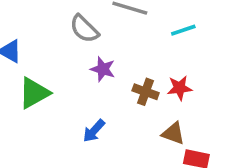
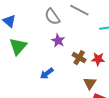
green triangle: (34, 93) -> (18, 46), turned -30
brown triangle: (173, 133) -> (90, 83), turned 32

